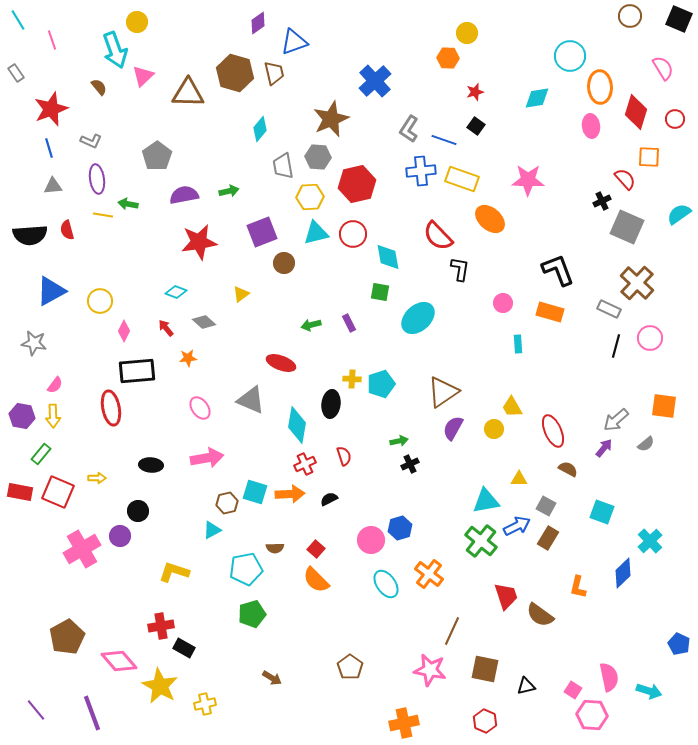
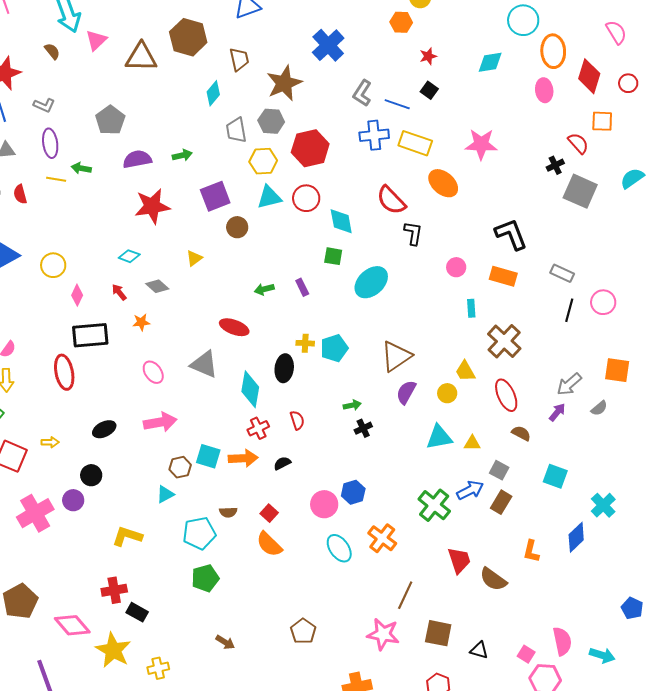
brown trapezoid: (274, 73) -> (239, 59), moved
brown cross: (637, 283) -> (504, 341), moved
black ellipse: (151, 465) -> (104, 429), turned -30
cyan triangle: (486, 501) -> (439, 437), moved
black triangle: (526, 686) -> (479, 650), turned 30

